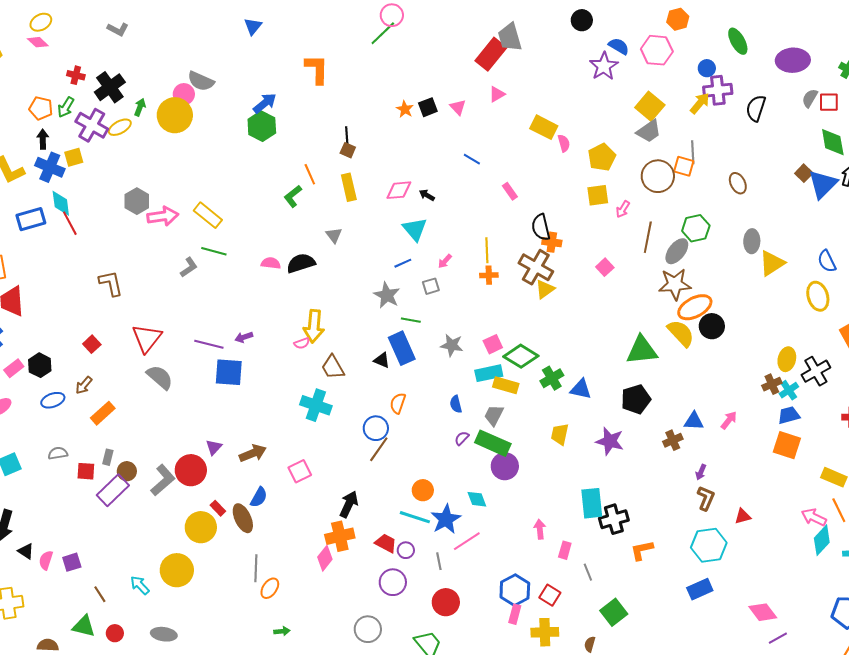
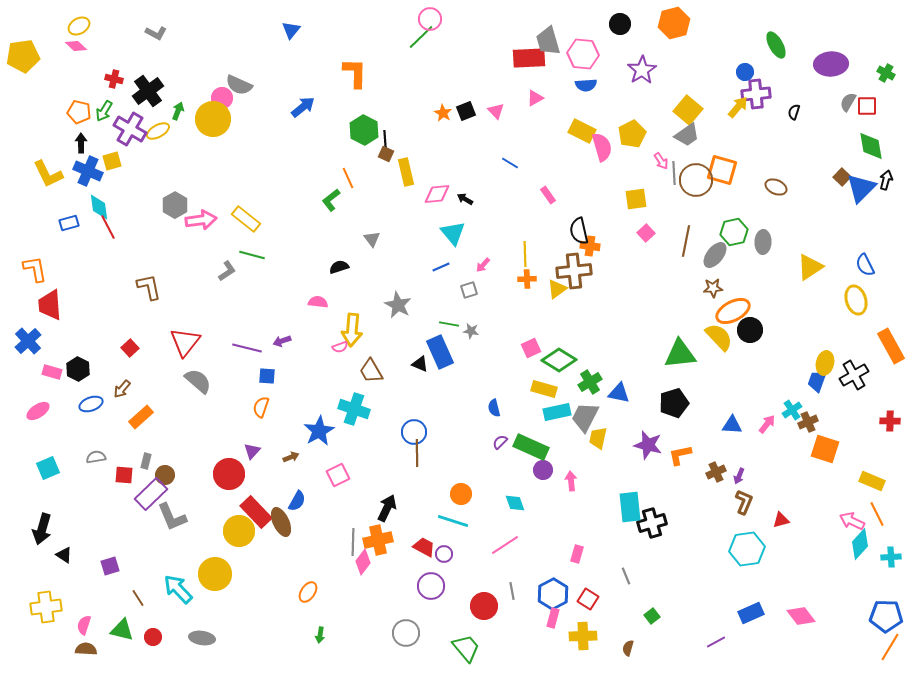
orange hexagon: (678, 19) -> (674, 23), moved, size x1.4
blue semicircle: (619, 46) -> (586, 85), moved, turned 145
pink hexagon: (657, 50) -> (583, 54), moved
red rectangle: (491, 54) -> (529, 58), turned 48
black semicircle: (756, 108) -> (794, 112), size x0.6
green hexagon: (262, 126) -> (364, 130), moved
pink semicircle: (564, 143) -> (602, 147), size x1.6
gray line: (693, 152) -> (674, 173), moved
yellow pentagon: (602, 157) -> (632, 134), moved
orange square: (684, 166) -> (722, 170), size x1.4
brown ellipse: (738, 183) -> (776, 187), turned -40
yellow rectangle: (349, 187) -> (406, 172), moved
pink arrow: (623, 209) -> (661, 161), moved, turned -66
blue rectangle: (31, 219) -> (69, 223), size x0.7
gray ellipse: (752, 241) -> (763, 242), moved
pink semicircle: (271, 263) -> (318, 302), moved
black semicircle: (301, 263) -> (339, 267), size x0.7
brown cross: (536, 267) -> (574, 271), turned -36
pink square: (605, 267) -> (646, 233), moved
brown star: (675, 284) -> (713, 288), size x0.6
yellow triangle: (545, 289) -> (557, 289), moved
gray star: (387, 295) -> (398, 305), moved
gray star: (452, 345) -> (471, 331), moved, size x0.7
pink rectangle: (14, 368) -> (52, 372), turned 54
blue square: (229, 372) -> (267, 376), size x0.6
cyan rectangle: (489, 373) -> (557, 412), moved
brown cross: (772, 384) -> (808, 422), moved
cyan cross: (789, 390) -> (792, 410), moved
orange semicircle: (398, 403) -> (261, 407), moved
gray trapezoid: (494, 415) -> (585, 417), moved, size x1.4
blue trapezoid: (789, 415) -> (817, 381), moved, turned -55
brown cross: (673, 440) -> (716, 472), moved
brown line: (379, 449) -> (417, 453), turned -36
brown arrow: (253, 453) -> (291, 457), size x0.6
purple circle: (505, 466) -> (543, 470), size x0.7
gray L-shape: (163, 480) -> (172, 517), moved, turned 108
red rectangle: (218, 508) -> (256, 512), size x2.0
blue star: (446, 519) -> (319, 431), moved
pink arrow: (540, 529) -> (571, 481), moved
pink rectangle: (565, 550) -> (577, 554), moved
orange L-shape: (642, 550) -> (680, 455), moved
pink semicircle: (46, 560) -> (84, 625), moved
gray line: (439, 561) -> (512, 591), moved
gray line: (256, 568) -> (353, 542), moved
cyan arrow: (140, 585) -> (178, 589), size x1.5
blue rectangle: (700, 589) -> (751, 613), moved
green square: (614, 612) -> (652, 616), size x0.6
green arrow: (282, 631) -> (320, 635), turned 105
purple line: (778, 638) -> (716, 642), moved

